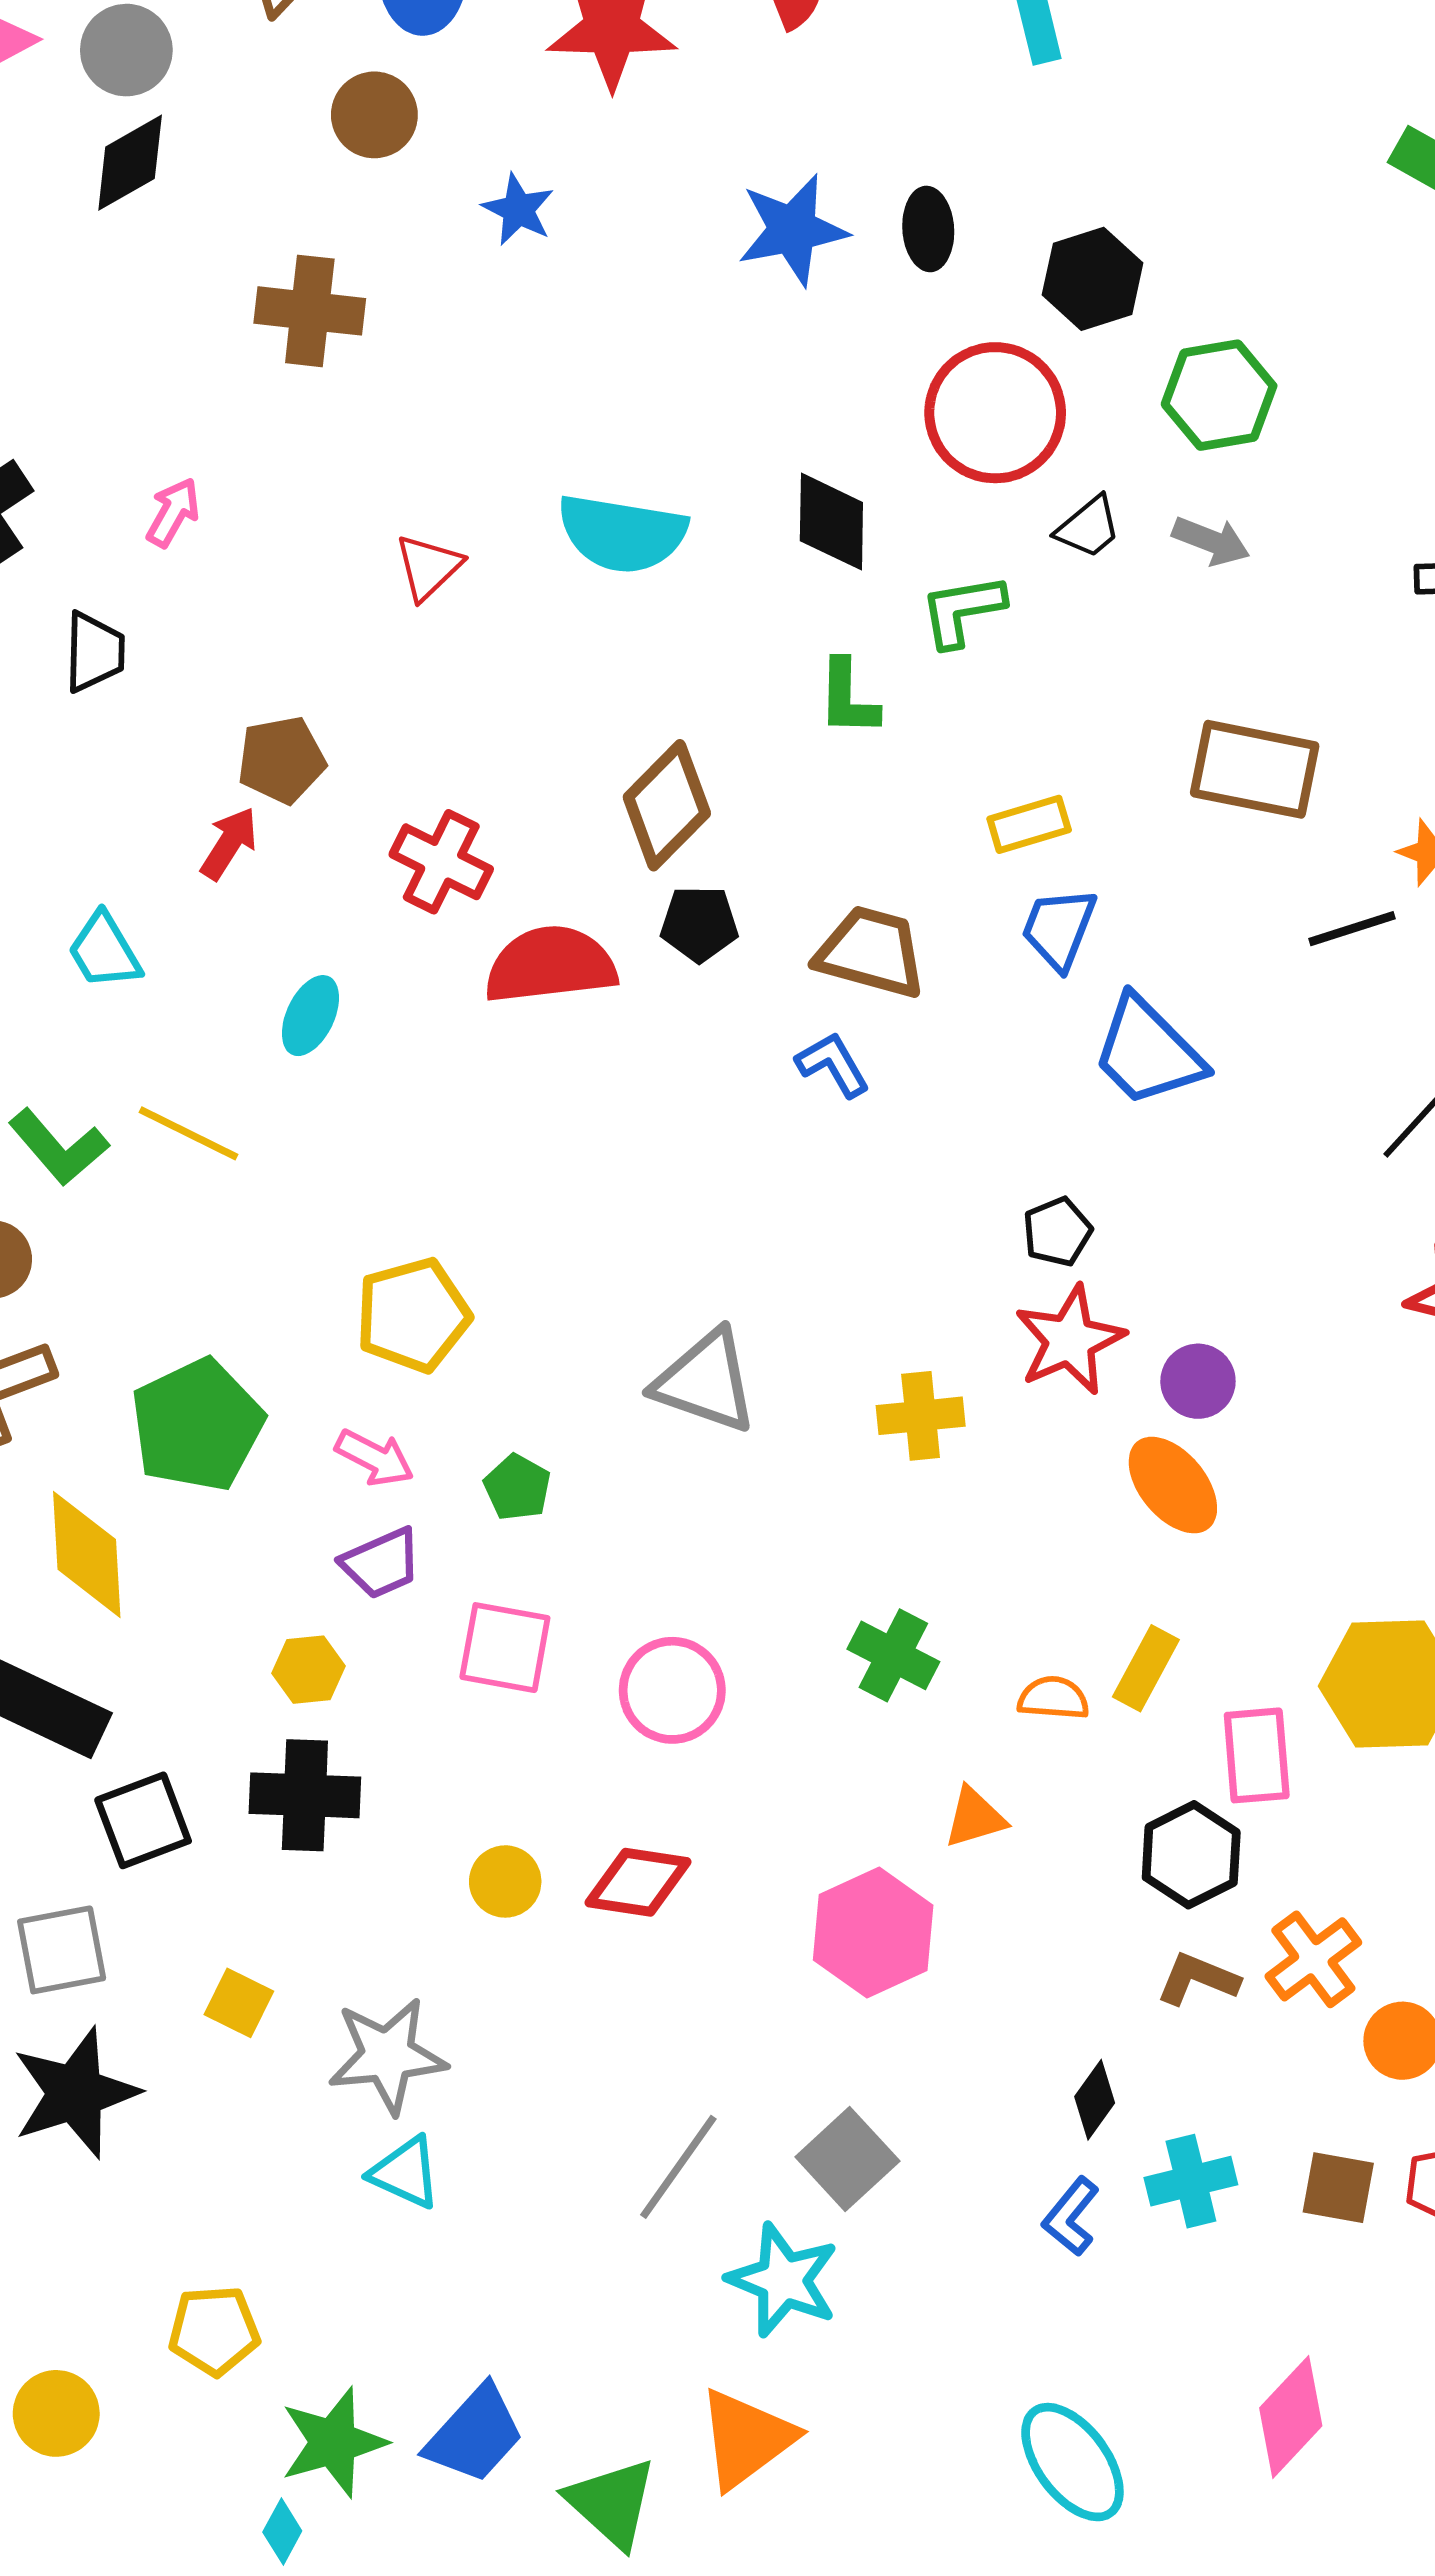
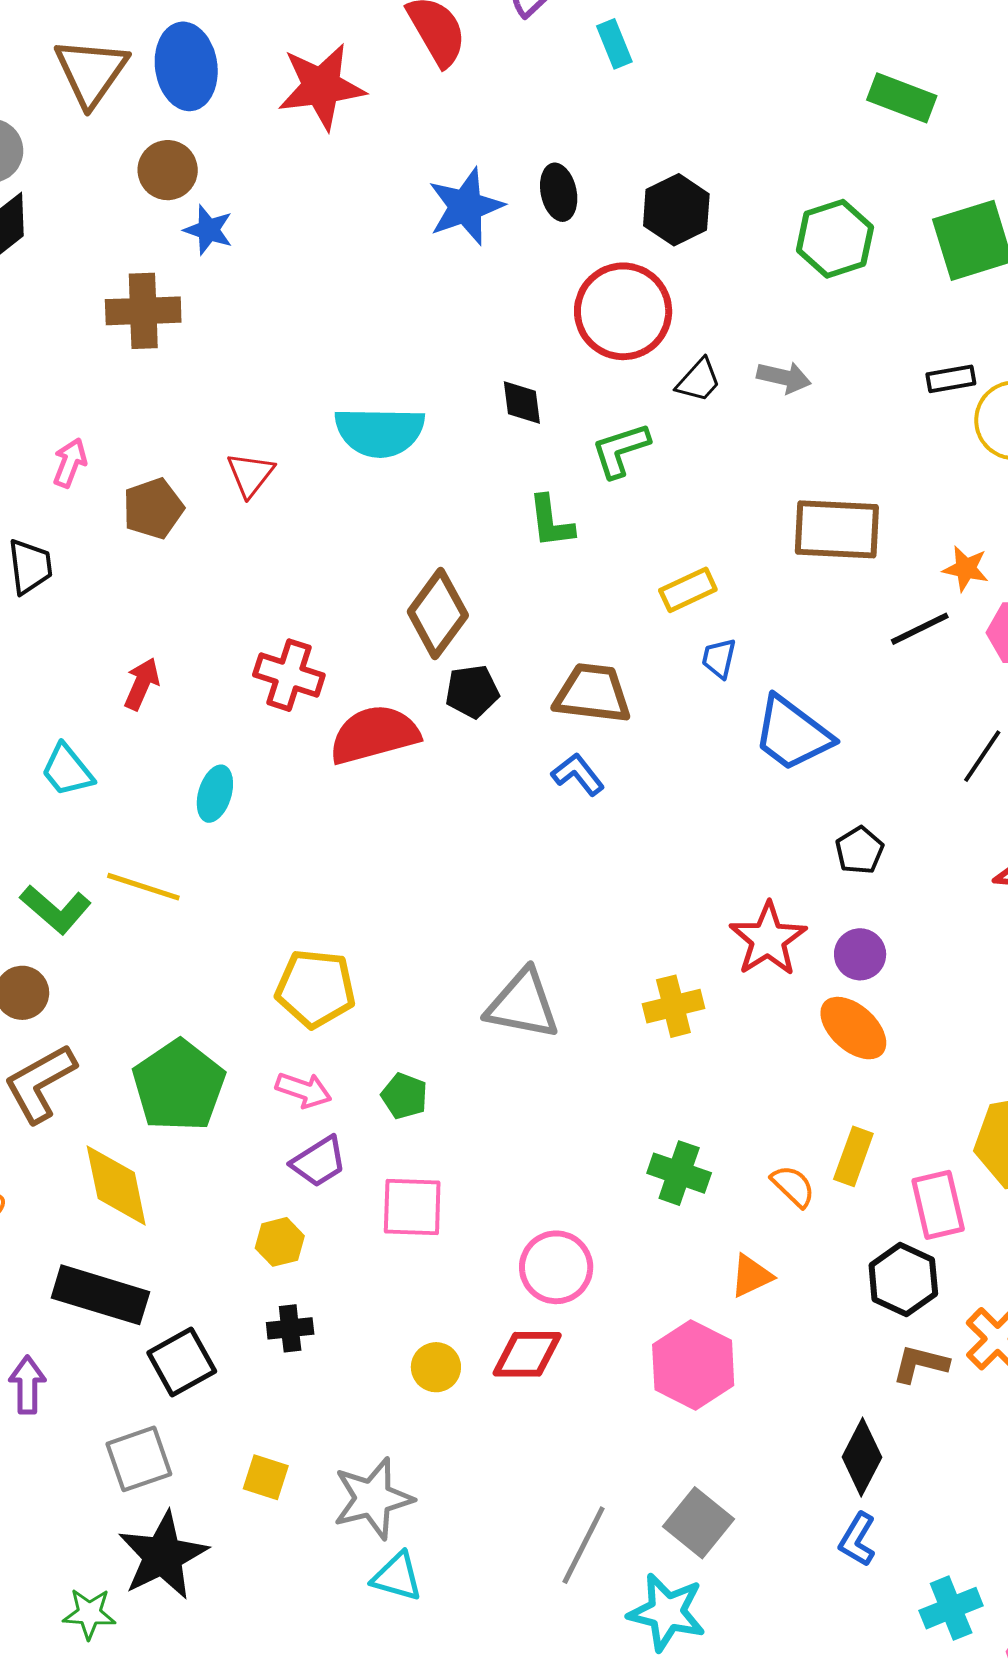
blue star: (518, 210) -> (208, 230), moved
green hexagon: (1219, 395) -> (835, 239), moved
black diamond: (831, 522) -> (522, 402), size x0.7
brown pentagon: (281, 760) -> (153, 508), moved
blue trapezoid: (1059, 929) -> (719, 658), size x0.7
black pentagon: (1057, 1232) -> (859, 850), moved
yellow pentagon: (413, 1315) -> (315, 988), turned 30
pink circle: (672, 1690) -> (556, 1267), moved
orange semicircle: (1053, 1698) -> (793, 1186), turned 48
black cross: (305, 1795) -> (290, 1328), size x0.6
black diamond: (1095, 2100) -> (862, 1457), size x1.4
cyan cross: (1191, 2181) -> (951, 1608), moved

